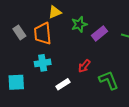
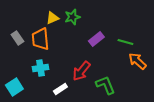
green star: (79, 24) -> (72, 17), moved
red arrow: (84, 66) -> (81, 71), size x1.5
cyan square: (16, 82) -> (14, 87), turned -30

